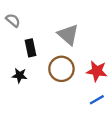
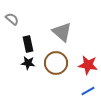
black star: (20, 75) -> (28, 63), moved

